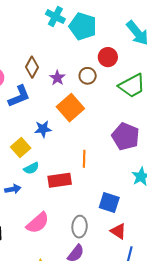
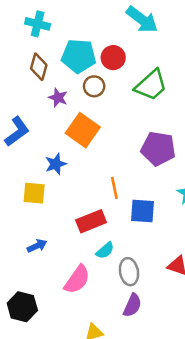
cyan pentagon: (83, 26) -> (79, 56), moved
brown diamond: (32, 67) -> (39, 67), moved
yellow square: (21, 148) -> (34, 193), turned -30
cyan semicircle: (31, 168) -> (105, 250), moved
blue square: (109, 202) -> (142, 211), moved

